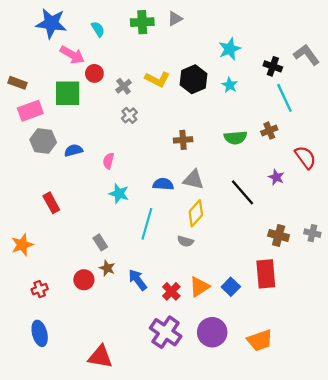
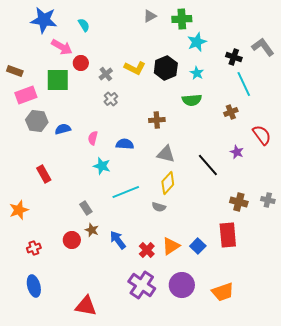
green cross: (142, 22) -> (182, 19), moved
green semicircle: (235, 138) -> (192, 100), moved
blue semicircle: (163, 184) -> (125, 144), moved
cyan line: (147, 224) -> (126, 192), turned 52

